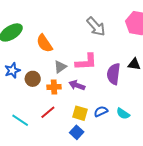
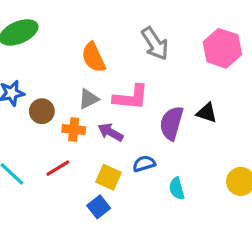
orange semicircle: (44, 43) -> (93, 57), moved
blue semicircle: (101, 111) -> (144, 164), moved
cyan semicircle: (123, 114) -> (177, 188), turned 32

